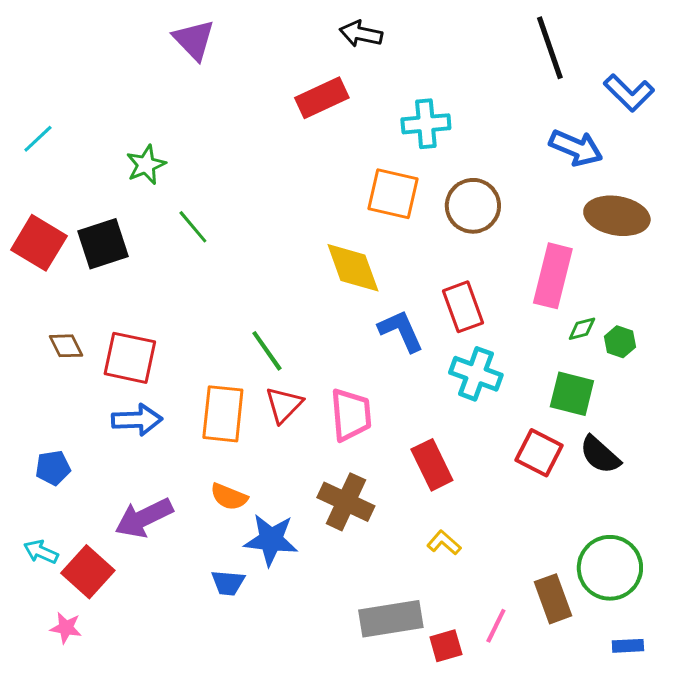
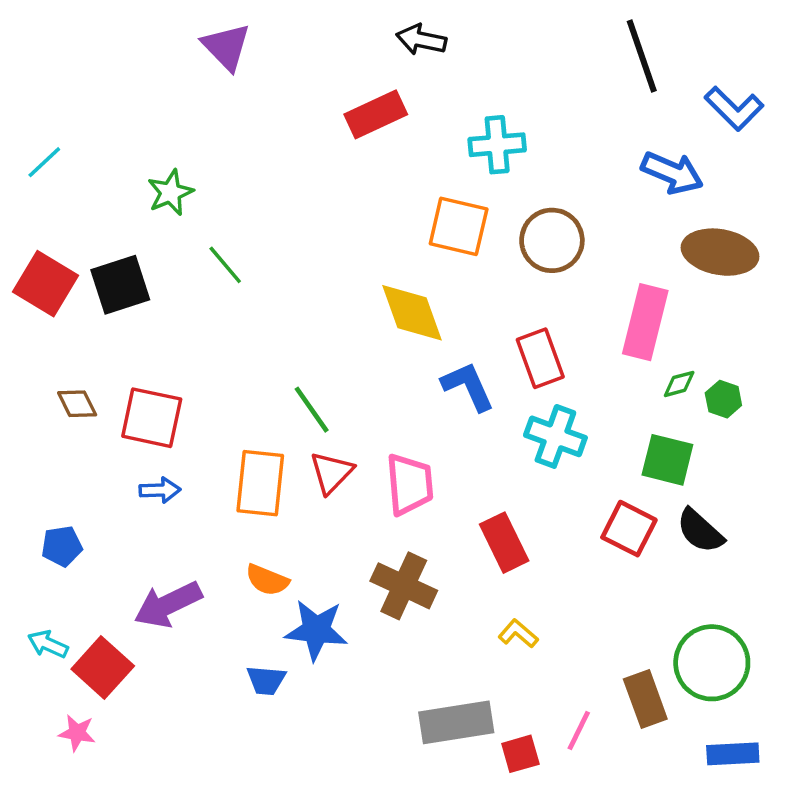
blue arrow: (137, 420) -> (160, 490), size x0.7
blue rectangle: (628, 646) -> (733, 754), size x1.4

